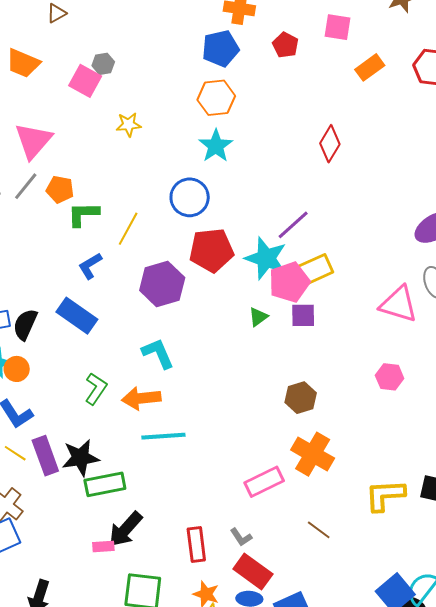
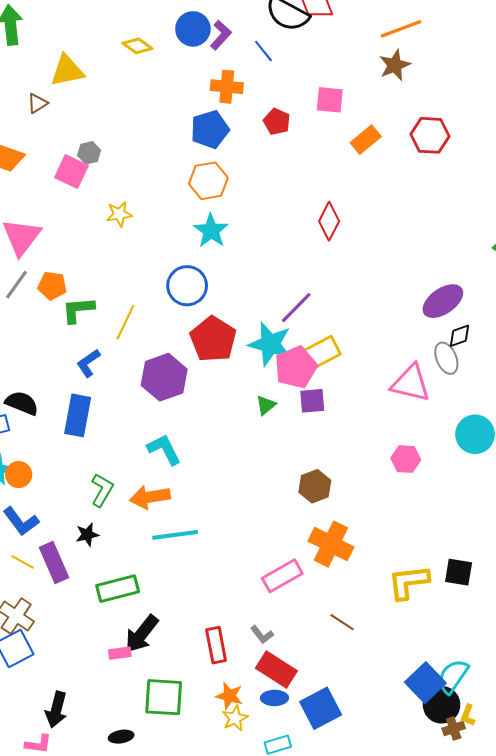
red pentagon: (211, 250) -> (213, 339), turned -30
blue rectangle: (77, 316) -> (78, 415), turned 69
black semicircle: (25, 324) -> (22, 403), moved, turned 92
black star: (80, 458) -> (87, 535), moved, size x0.6

